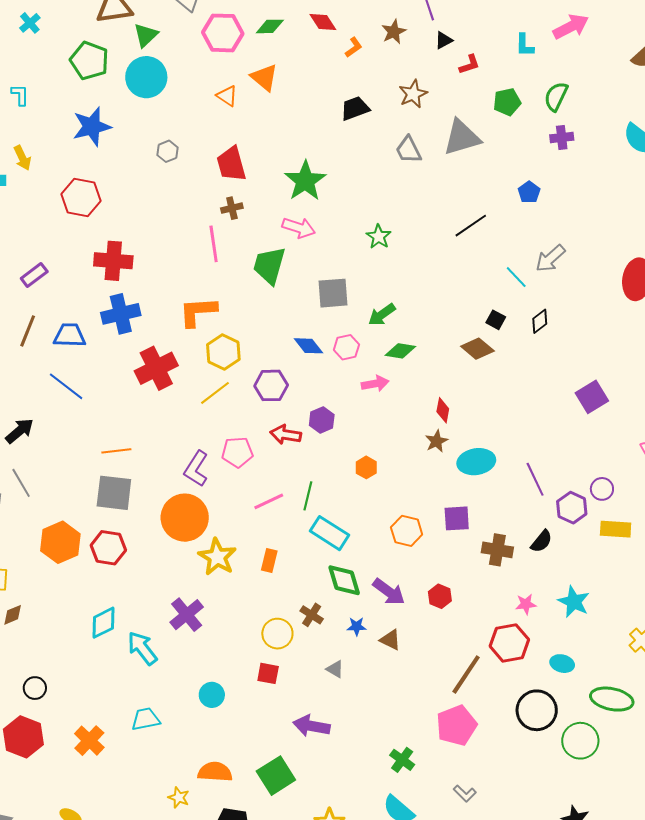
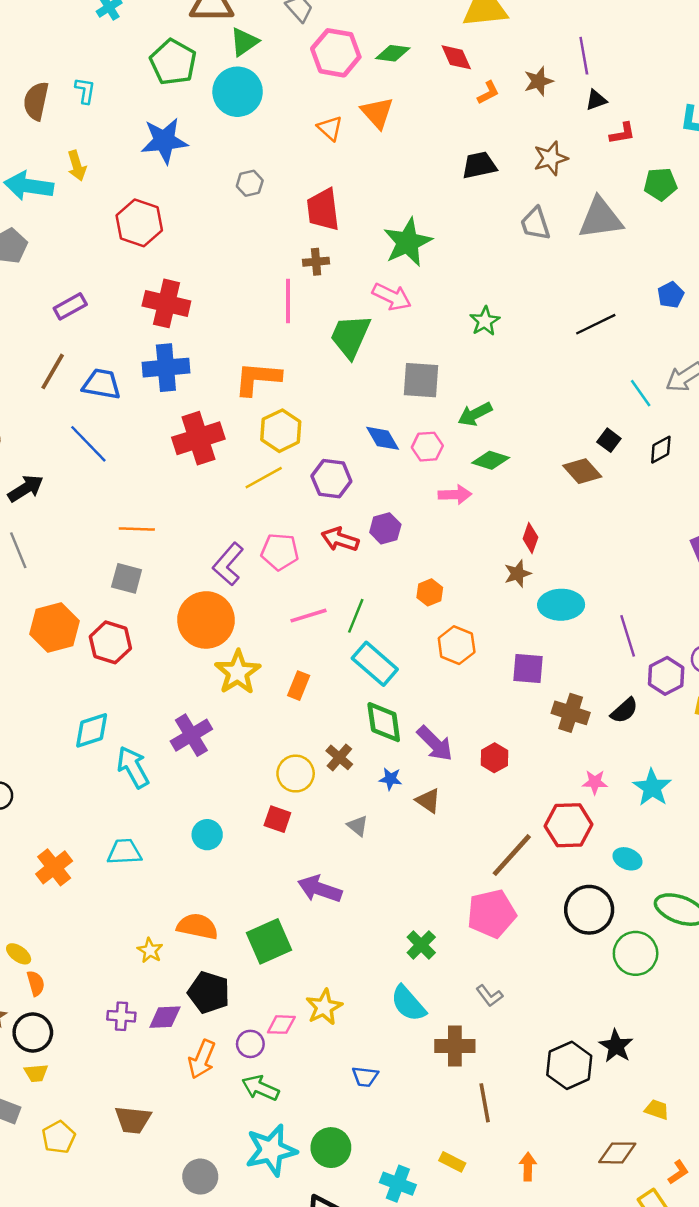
gray square: (114, 493) -> (127, 578), size x0.7
orange hexagon: (407, 531) -> (457, 645), moved

